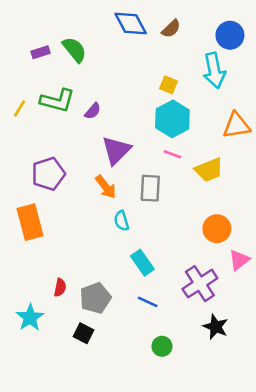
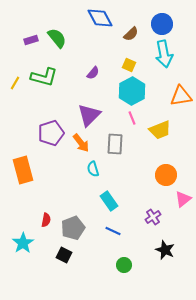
brown semicircle: (171, 29) -> (131, 34), moved
blue circle: (230, 35) -> (162, 24), moved
purple semicircle: (93, 111) -> (93, 73), moved
pink line: (172, 154) -> (132, 118), turned 48
purple pentagon: (48, 174) -> (51, 133), moved
purple cross: (200, 284) -> (153, 217), size x0.6

